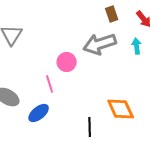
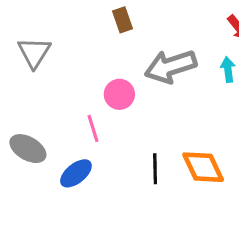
brown rectangle: (112, 14) -> (122, 20), moved
black line: (90, 127) -> (155, 169), moved

